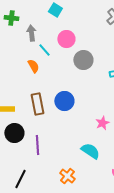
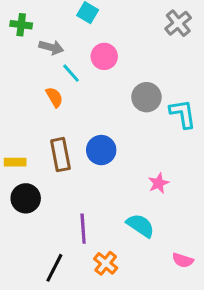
gray arrow: (31, 33) -> (51, 47), turned 112
gray circle: (83, 60) -> (146, 97), moved
purple line: (37, 145) -> (83, 229), moved
black line: (20, 179) -> (54, 268), moved

